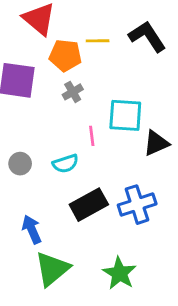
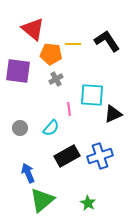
cyan semicircle: (65, 164) -> (51, 128), turned -30
green star: (119, 273) -> (88, 203), size x0.7

